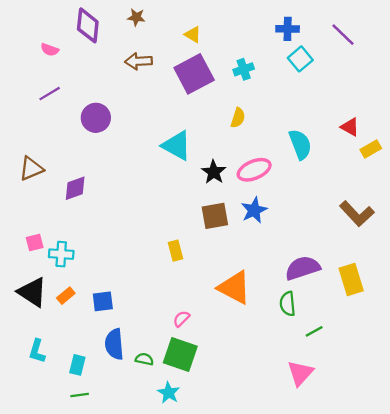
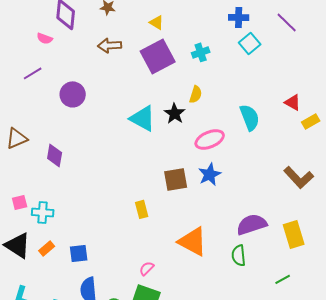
pink semicircle: (50, 50) -> (45, 38), moved
black star: (214, 172) -> (175, 113), moved
purple diamond: (75, 188) -> (55, 155), turned -60
green line: (314, 331) -> (283, 279), moved

